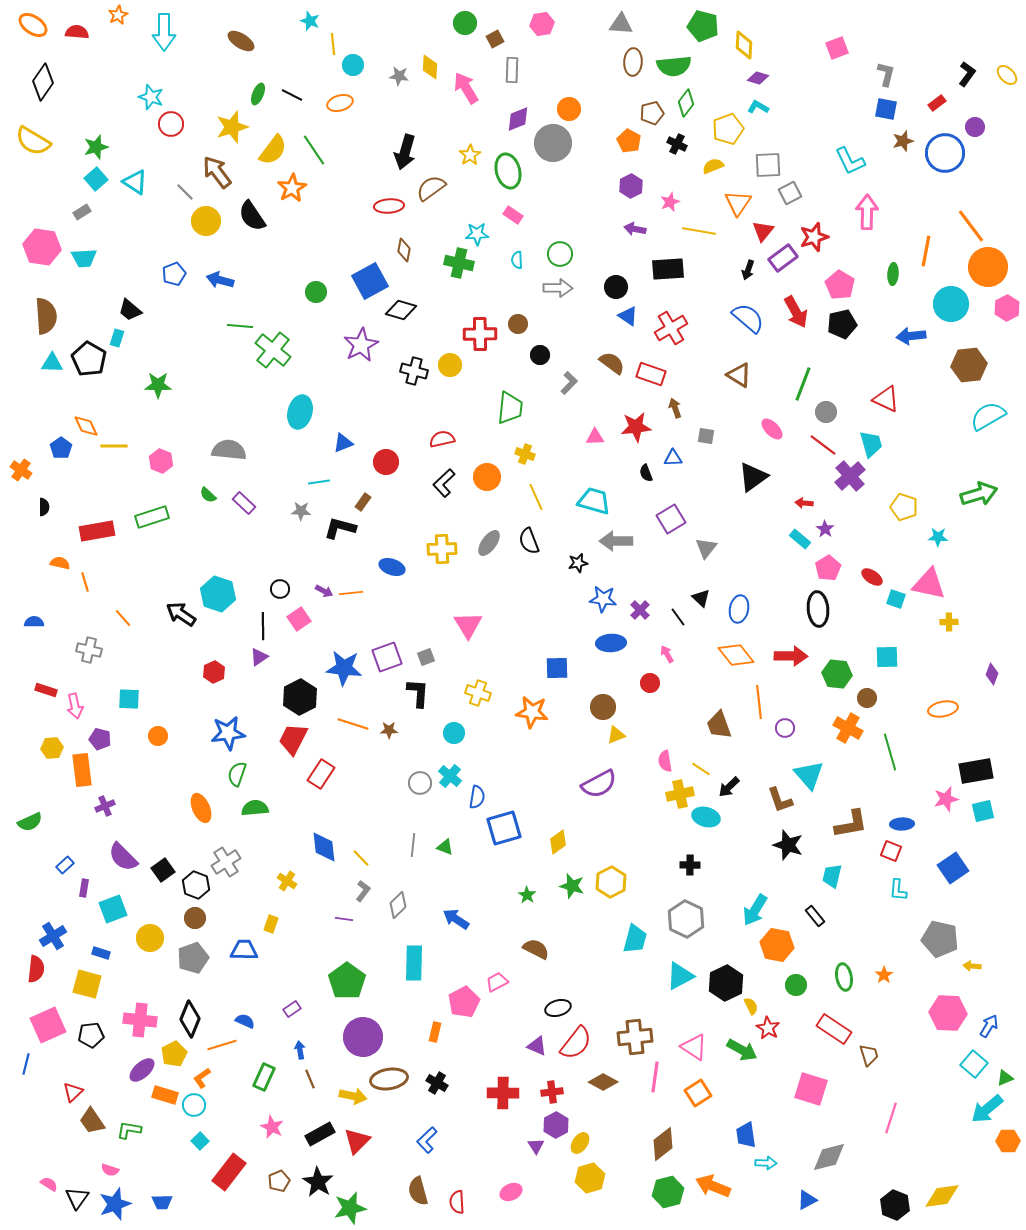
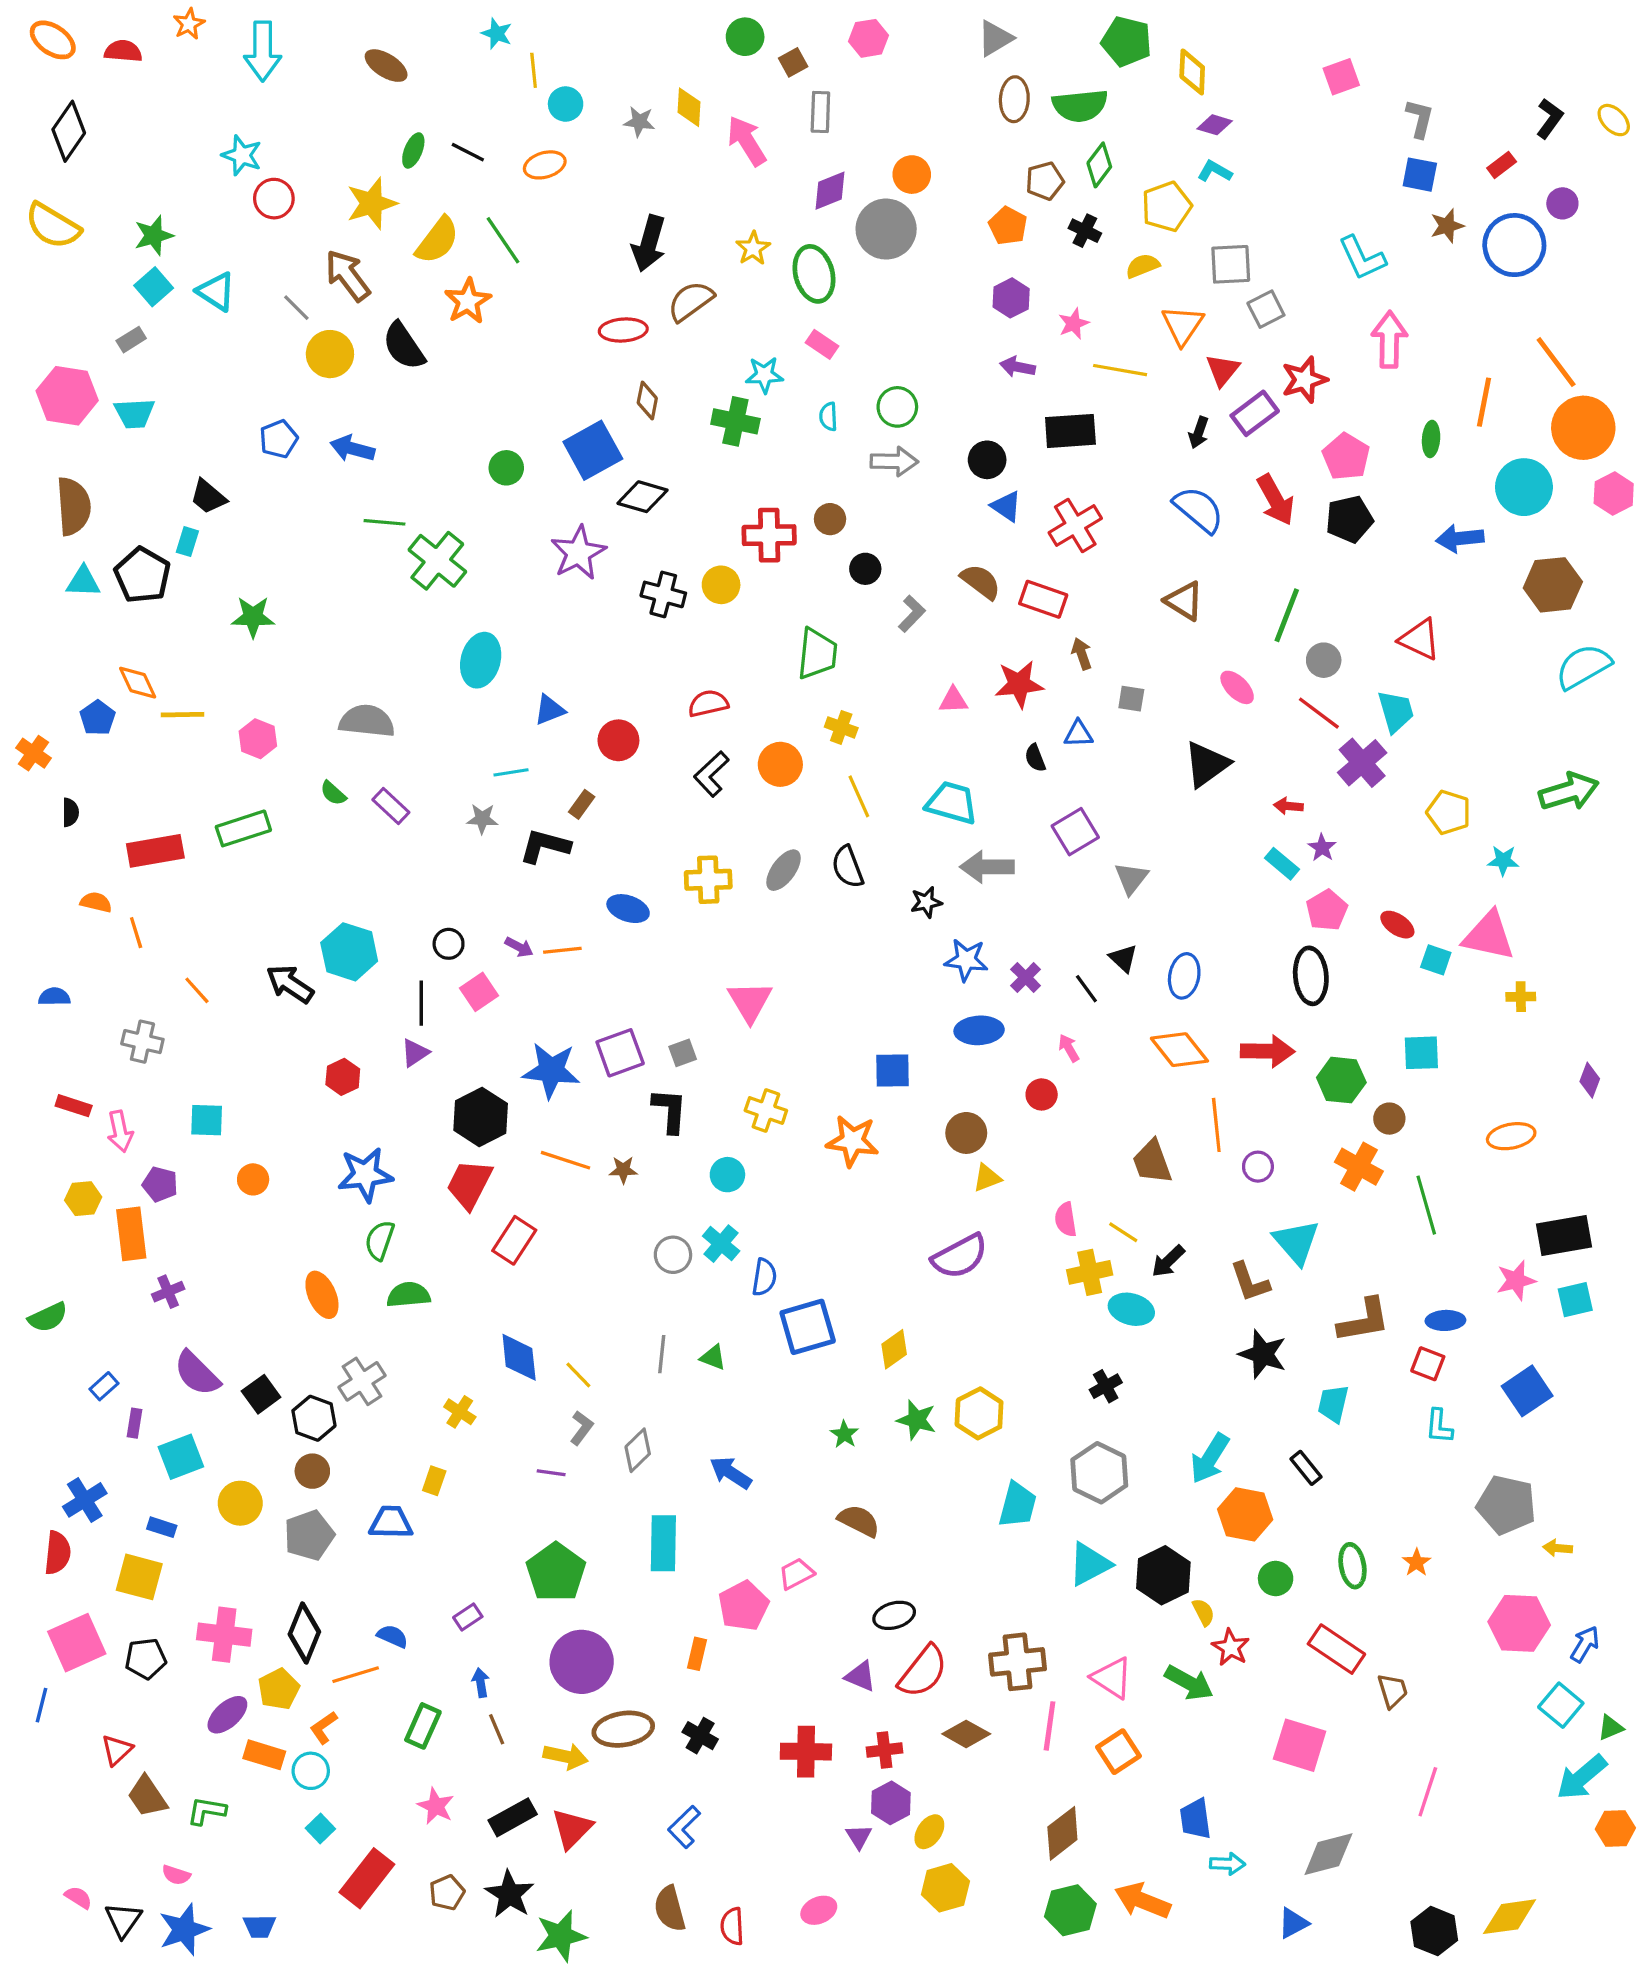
gray triangle: (621, 24) -> (995, 38), turned -35
black cross: (690, 865) -> (1106, 1386), turned -30

